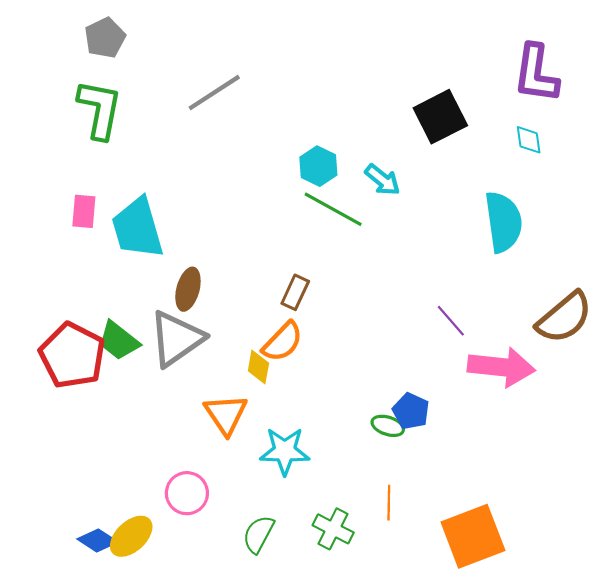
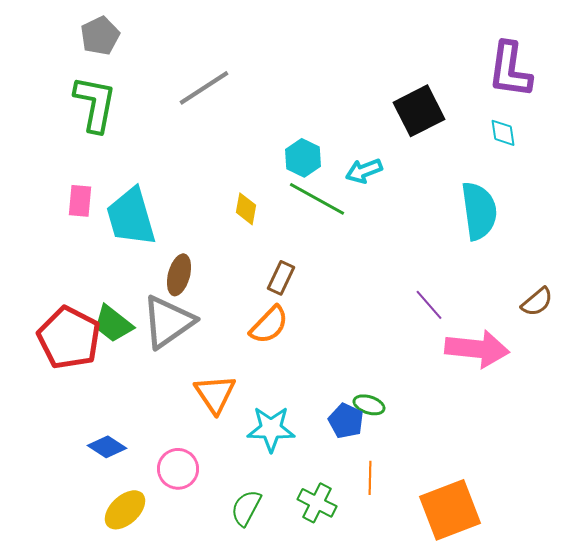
cyan arrow: (382, 180) -> (364, 171), turned 120
brown semicircle: (564, 318) -> (537, 302), size x0.6
yellow diamond: (258, 367) -> (246, 209), moved
blue pentagon: (411, 411) -> (346, 421), moved
blue diamond: (98, 540) -> (107, 447), moved

